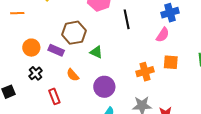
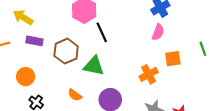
black line: (127, 19) -> (102, 32), moved
purple rectangle: (56, 50) -> (34, 41), moved
green triangle: (96, 52) -> (94, 66), size x1.5

